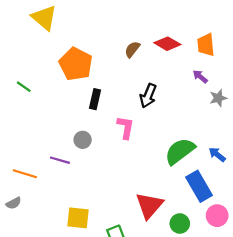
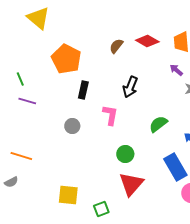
green line: (24, 87) -> (20, 79), turned 32
green semicircle: (180, 151) -> (158, 124), moved, size x0.7
purple line: (60, 160) -> (27, 101), moved
green circle: (180, 224) -> (125, 154), moved

